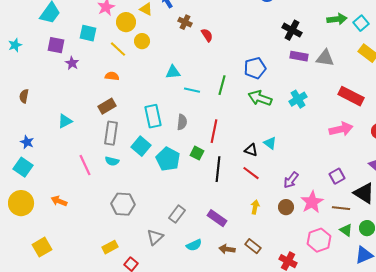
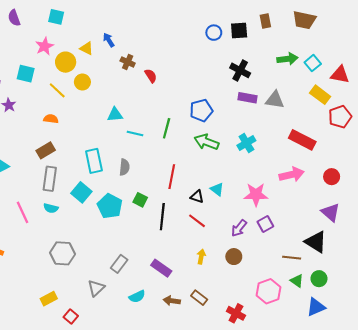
red line: (214, 131) -> (172, 177), moved
purple square: (337, 176) -> (265, 224), moved
pink star: (312, 202) -> (256, 195), moved, turned 30

